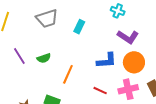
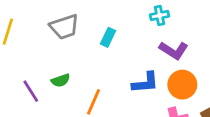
cyan cross: (118, 11) -> (159, 15), turned -32
purple line: (19, 56) -> (31, 91), moved

